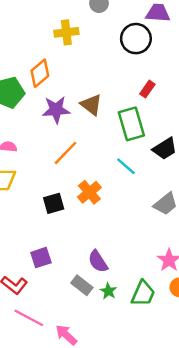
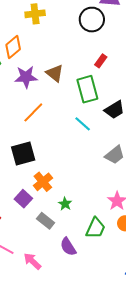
orange cross: (89, 192) -> (43, 182), moved
black square: (54, 203) -> (23, 154), size x1.4
purple square: (41, 258) -> (23, 199), moved, turned -30
purple semicircle: (98, 261) -> (68, 247), moved
green star: (108, 291) -> (65, 204), moved

